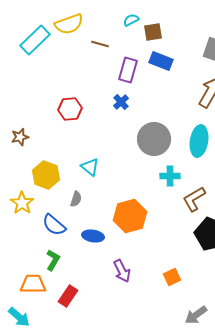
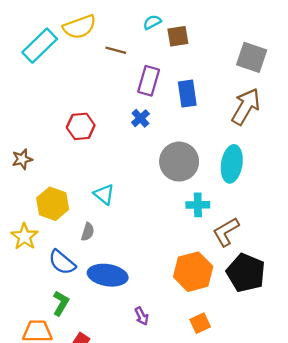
blue rectangle: (161, 61) -> (187, 94), moved, turned 60
orange hexagon: (130, 216) -> (193, 272), moved
blue ellipse: (93, 236) -> (108, 275), size x1.5
purple arrow: (122, 271) -> (142, 316), size x0.7

